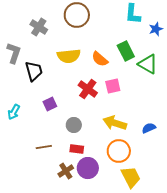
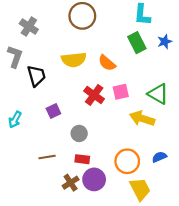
gray cross: (39, 27) -> (29, 27), moved
blue star: (156, 29) -> (165, 42), moved
green rectangle: (126, 51) -> (137, 43), moved
green triangle: (148, 64) -> (158, 94), moved
yellow arrow: (115, 123) -> (142, 119), moved
blue semicircle: (149, 128) -> (159, 157), moved

